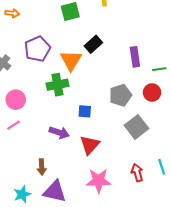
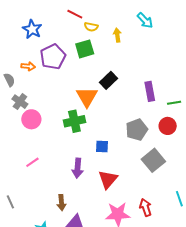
orange arrow: (12, 13) -> (28, 66), moved
purple pentagon: (37, 49) -> (53, 57), moved
pink circle: (16, 100) -> (31, 119), moved
purple arrow: (59, 132) -> (78, 168), turned 78
red arrow: (137, 173) -> (146, 208), moved

